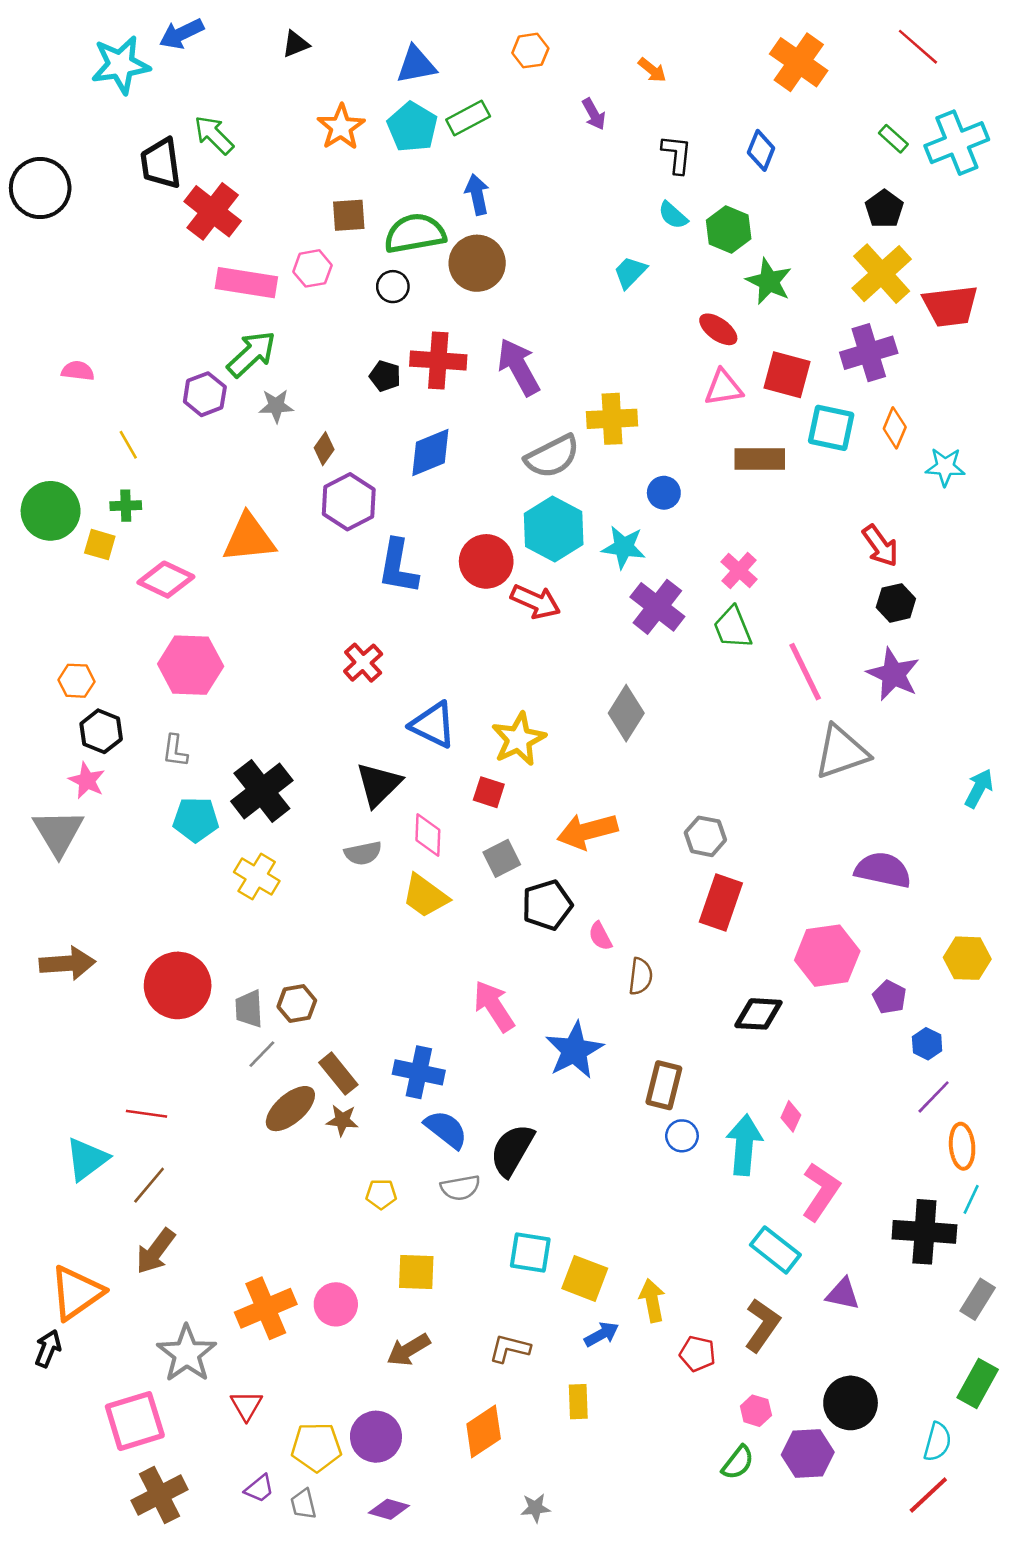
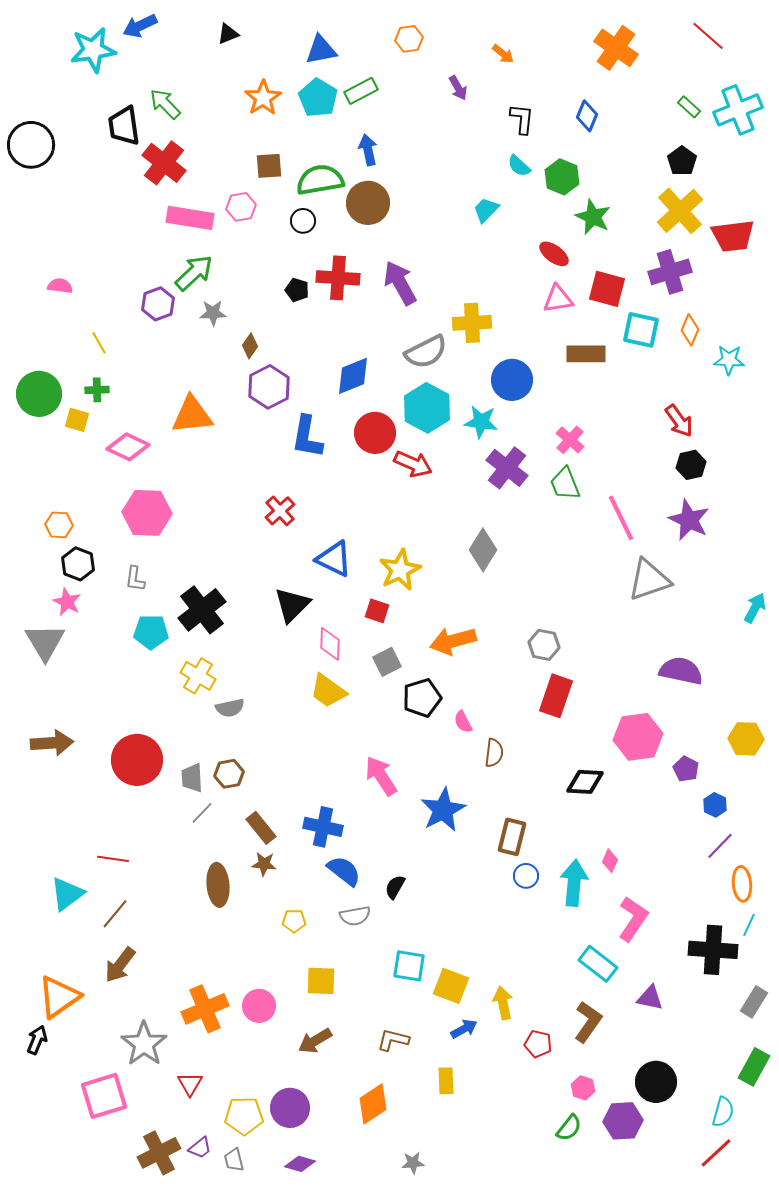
blue diamond: (430, 453) -> (353, 376), moved
blue circle: (664, 493) -> (512, 380), size x1.6
gray semicircle: (363, 853) -> (230, 708), moved
brown ellipse: (290, 1109) -> (218, 885), moved, turned -54
black semicircle: (512, 1150) -> (395, 887), size x0.6
brown cross: (159, 1495) -> (159, 1153), moved

